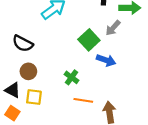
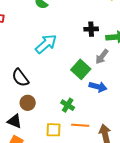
black semicircle: (23, 43) -> (20, 78), turned 30
yellow square: (34, 97) -> (54, 130), moved

